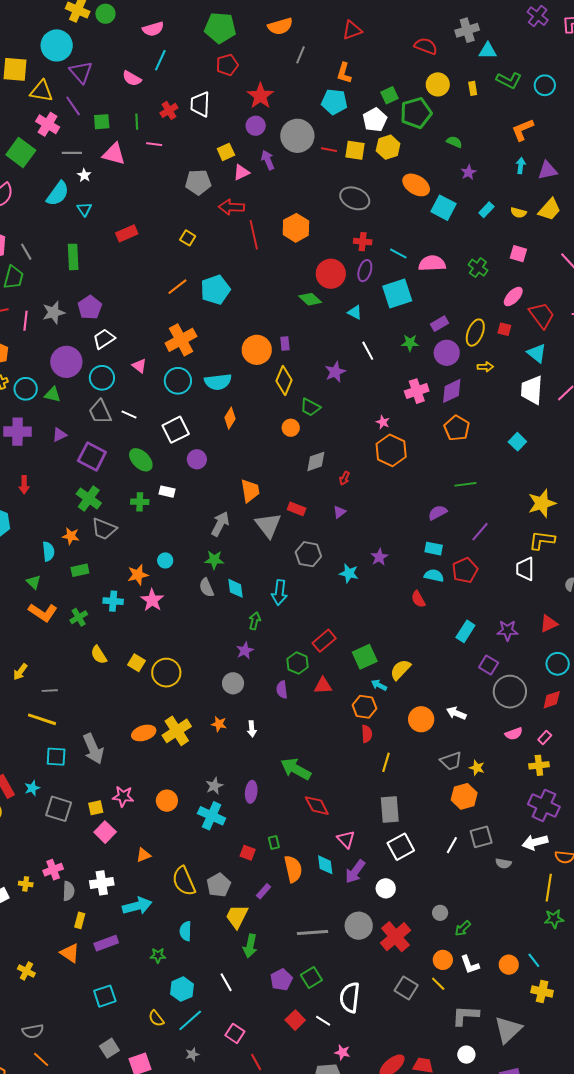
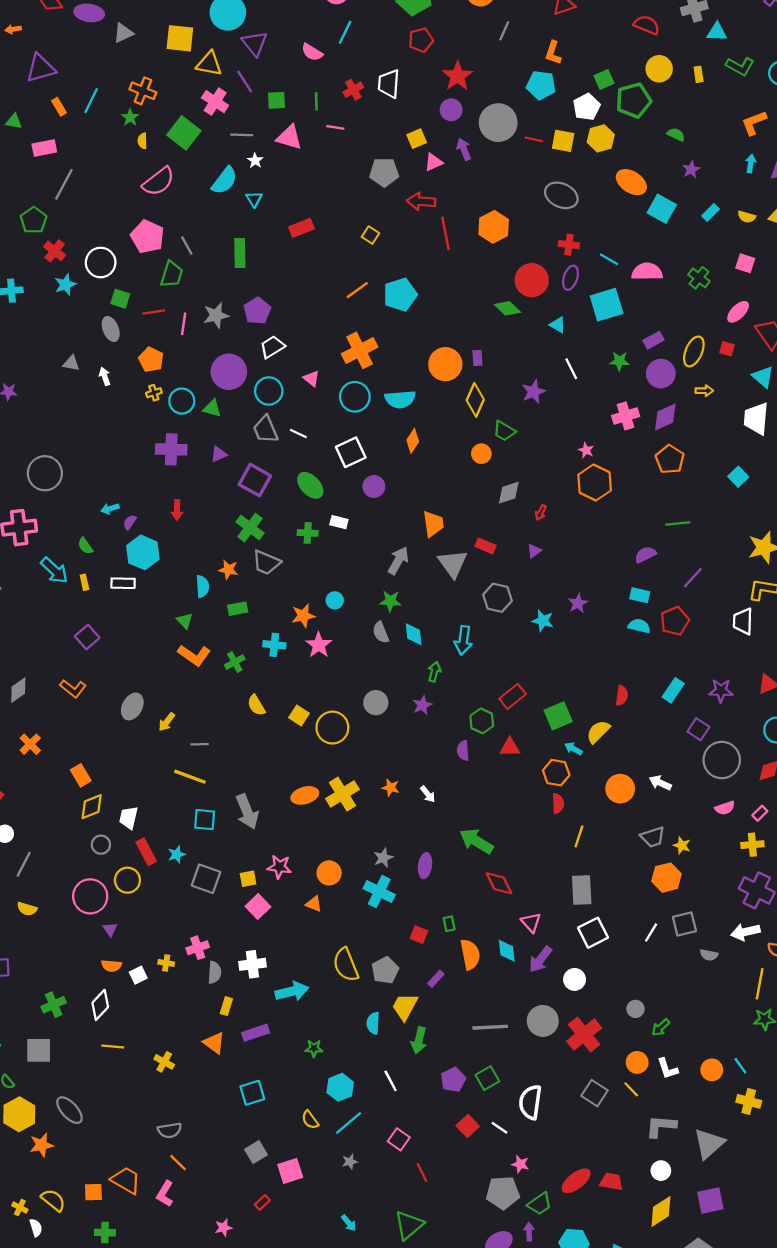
red semicircle: (418, 599) -> (622, 695), moved, turned -144
gray circle: (233, 683) -> (376, 703), moved
white arrow: (252, 729) -> (428, 794), turned -35
orange triangle: (143, 855) -> (314, 904), moved, turned 42
cyan semicircle: (186, 931) -> (373, 1023), moved

